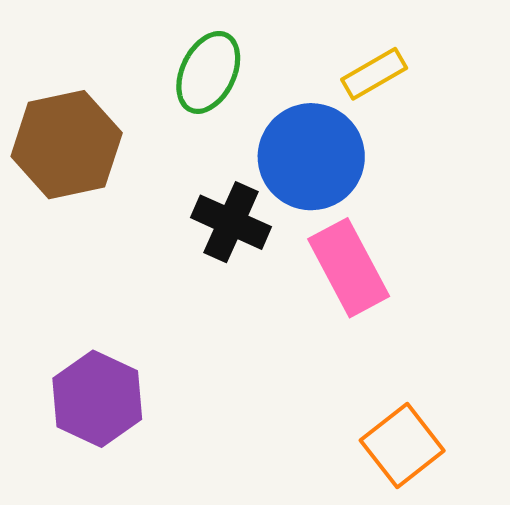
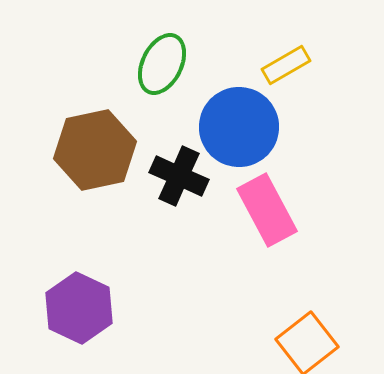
brown hexagon: (67, 145) -> (95, 150), moved

